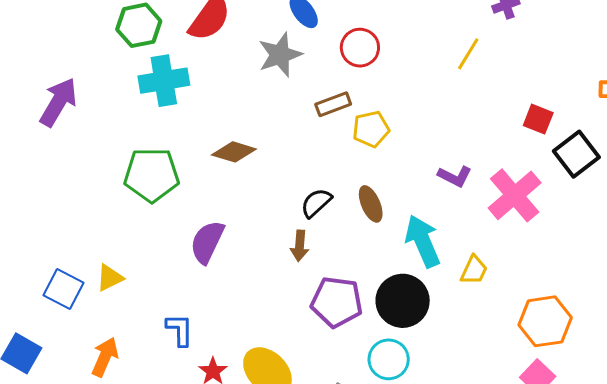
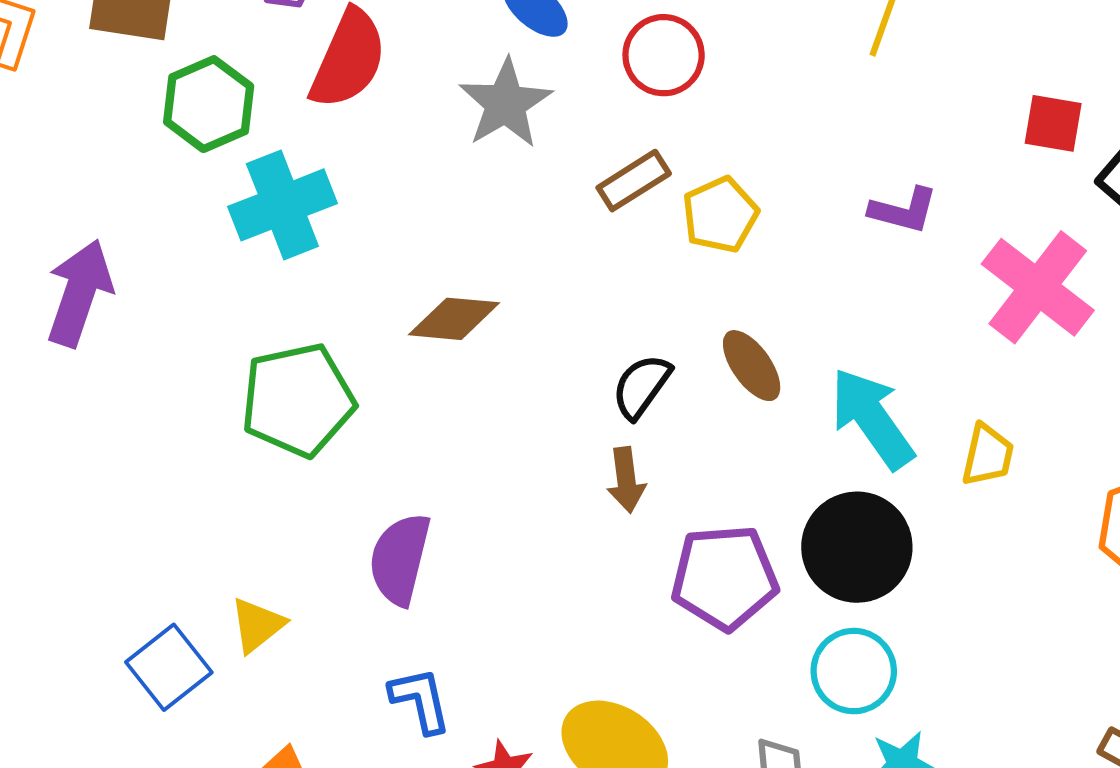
purple L-shape: (455, 176) -> (903, 210), moved
purple semicircle: (207, 242) -> (400, 559), moved
blue square: (64, 289) -> (169, 667), turned 36

